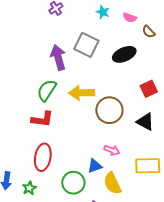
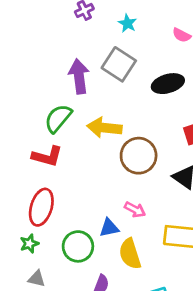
cyan star: (103, 12) -> (127, 23), moved
green star: (29, 188) -> (29, 244), moved

